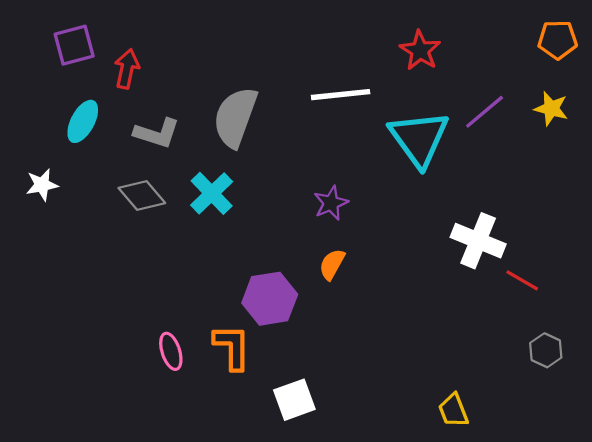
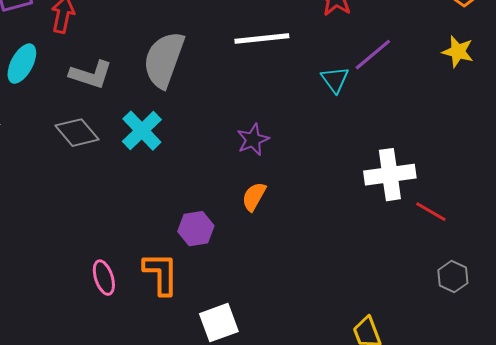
purple line: (485, 112) -> (373, 55), moved
cyan triangle: (419, 139) -> (335, 80), size x0.5
white cross: (478, 241) -> (390, 175), turned -30
purple hexagon: (270, 299) -> (196, 229), size x0.7

